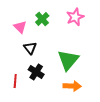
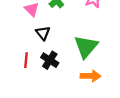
red line: (15, 81) -> (26, 60), moved

